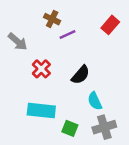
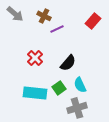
gray arrow: (18, 42) -> (15, 14), moved
gray cross: (104, 127) -> (77, 108), moved
green square: (70, 128) -> (59, 88), moved, turned 32

